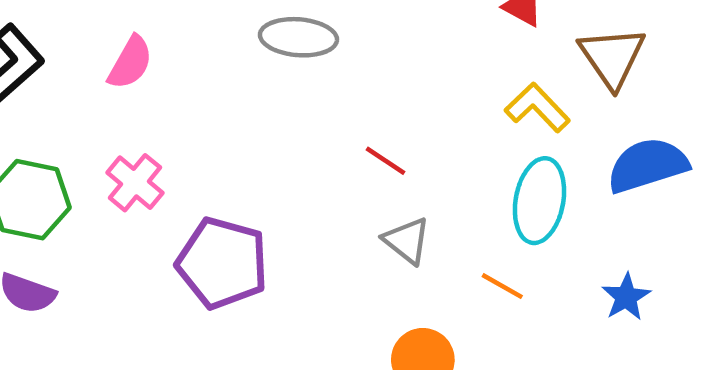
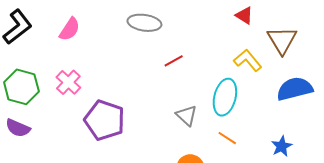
red line: (385, 161) -> (174, 61), moved, turned -66
cyan ellipse: (539, 201) -> (225, 97), moved

